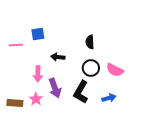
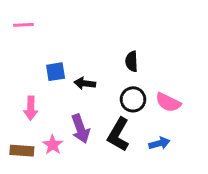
blue square: (38, 34) -> (56, 72), moved
pink line: (16, 45) -> (23, 25), moved
pink arrow: (38, 74) -> (31, 108), moved

